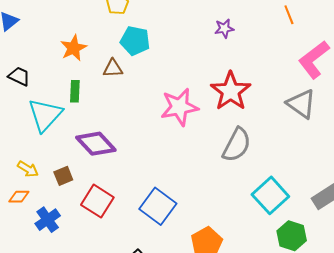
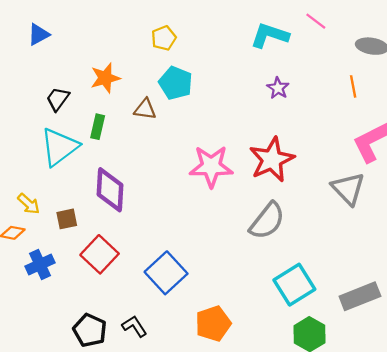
purple star: (224, 28) -> (278, 88), turned 30
black trapezoid: (19, 76) -> (58, 99), moved, turned -90
purple diamond: (96, 144) -> (110, 190), turned 36

